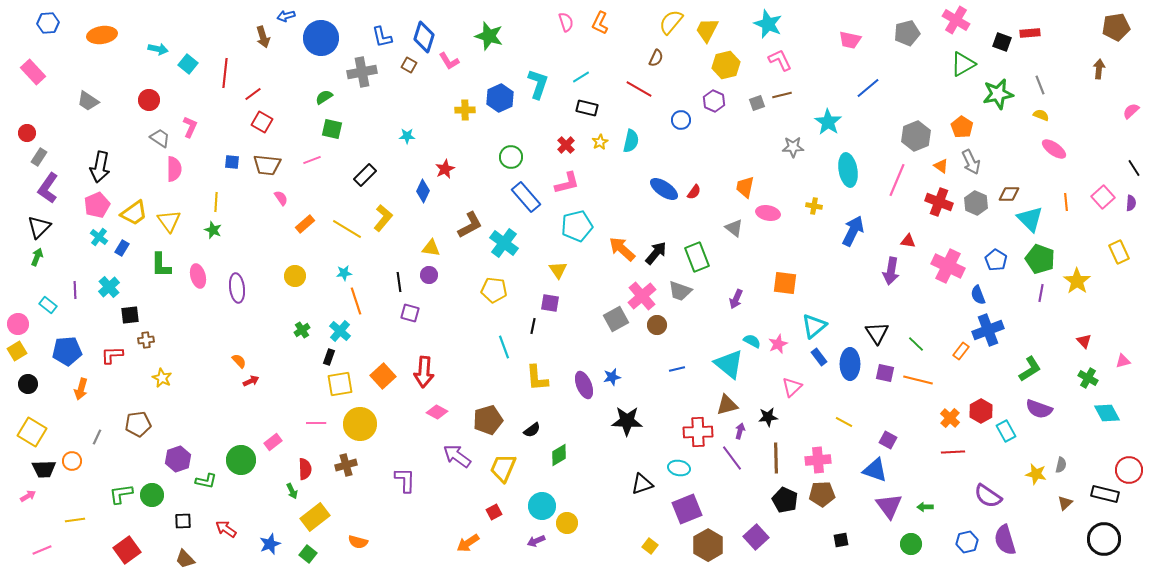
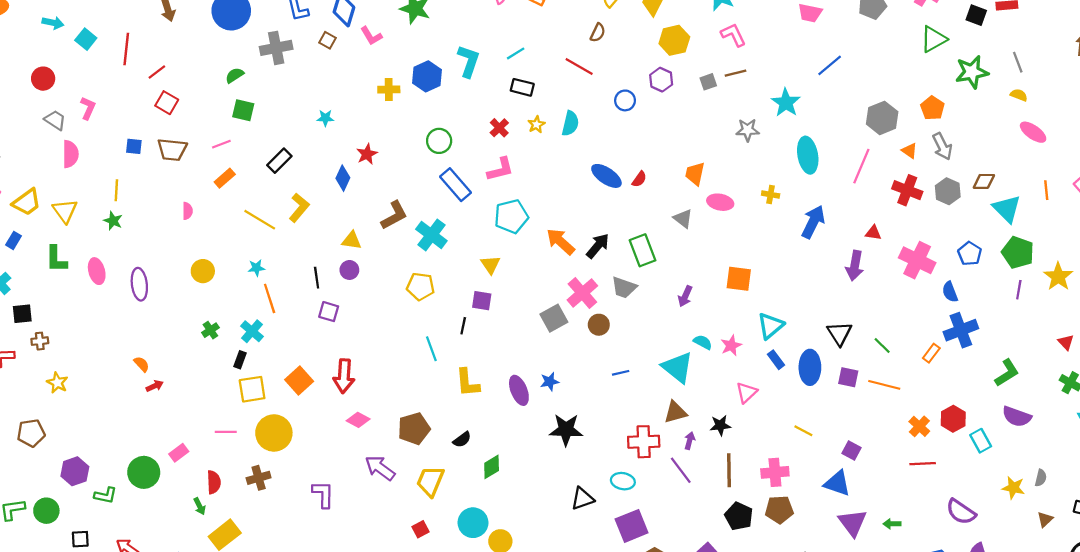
pink semicircle: (281, 198) -> (187, 211), moved, turned 35
orange rectangle: (305, 224) -> (225, 178), moved

